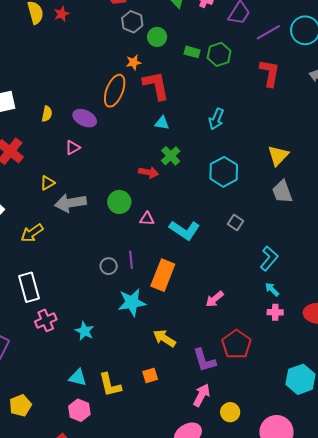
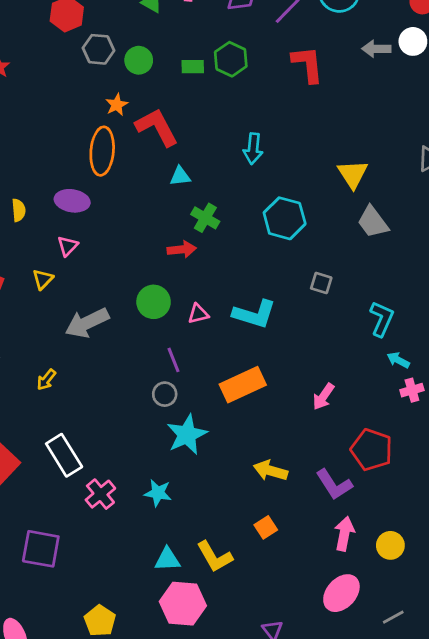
yellow triangle: (47, 183) -> (43, 279), moved
yellow arrow: (32, 233) -> (46, 380), size x0.7
purple line: (131, 260) -> (174, 360), moved
orange rectangle: (163, 275) -> (243, 385), turned 60
cyan star: (132, 302) -> (187, 435), moved
pink hexagon: (79, 410) -> (183, 604), size x1.4

